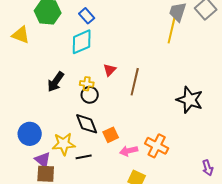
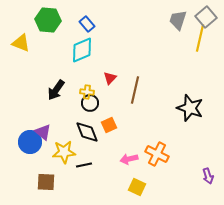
yellow line: (172, 30) -> (200, 38), moved
orange square: (111, 135) -> (109, 125), moved
purple triangle: (43, 160) -> (43, 132), moved

